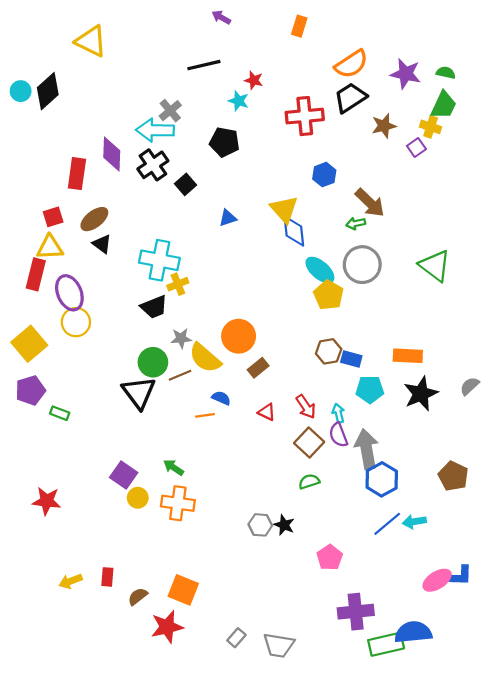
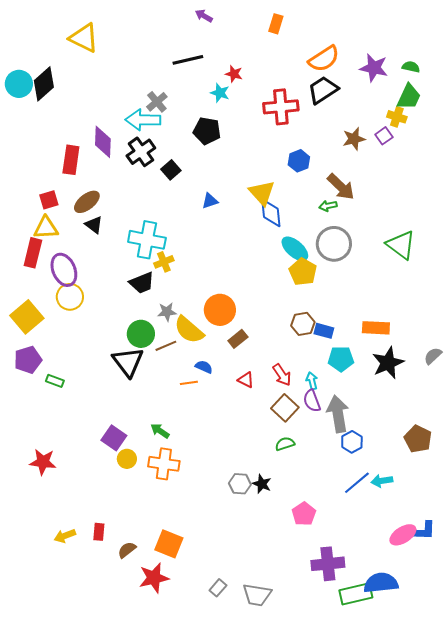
cyan circle: (21, 91) -> (19, 84), size x1.4
brown star: (384, 126) -> (354, 139), moved
blue hexagon: (382, 479) -> (352, 442), size x0.7

